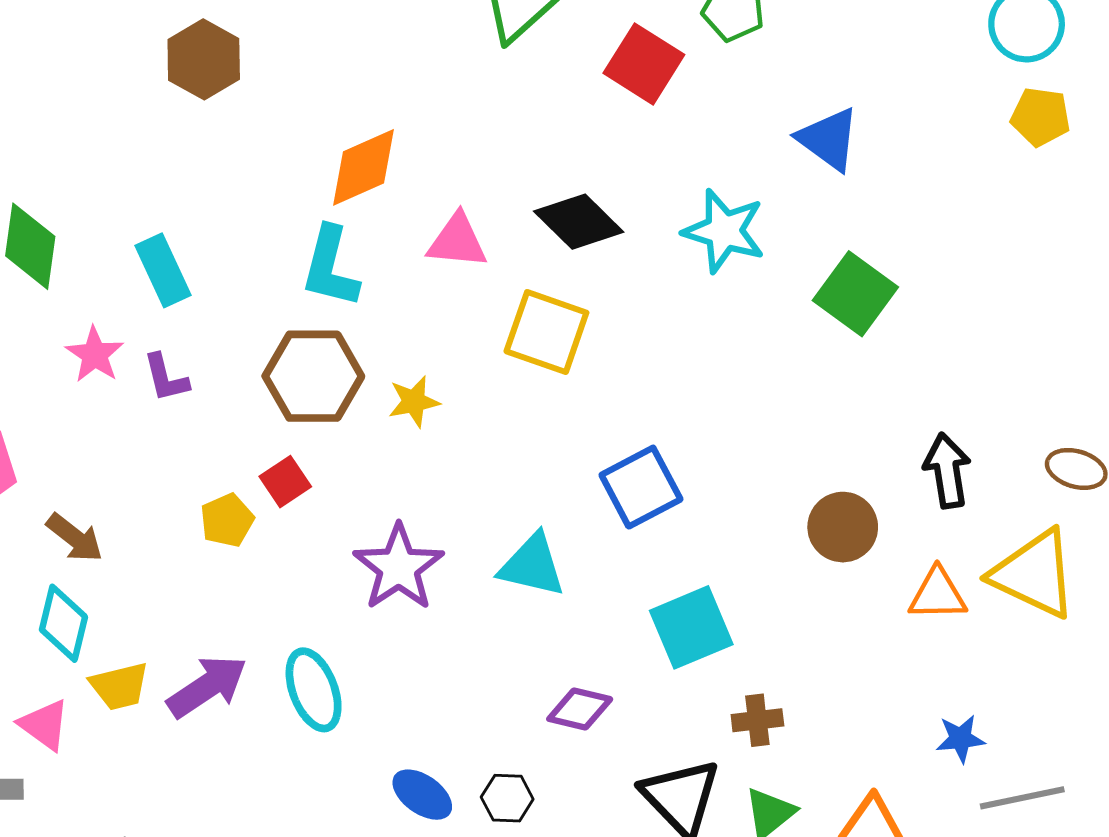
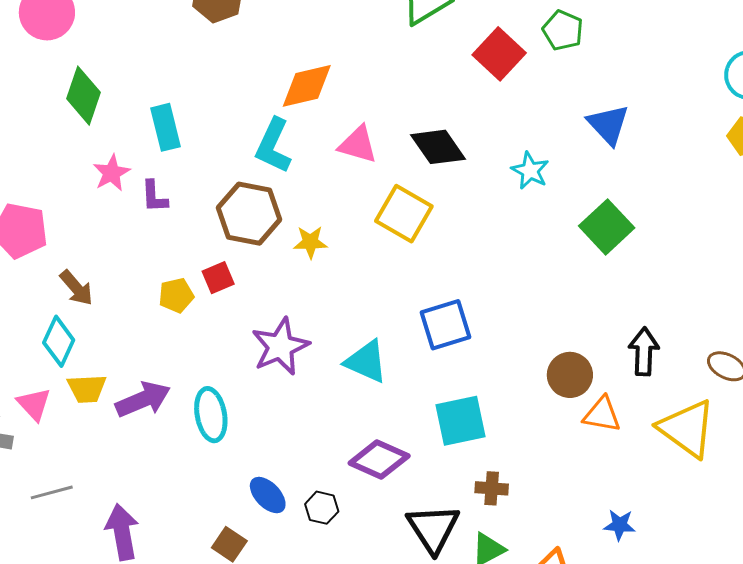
cyan star: (724, 231) -> (530, 171), size x0.7
orange triangle: (938, 594) -> (602, 415), moved
purple diamond: (580, 709) -> (379, 459), size x1.4

